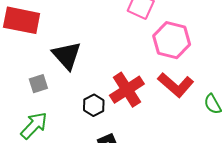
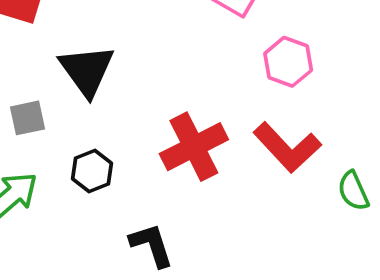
pink hexagon: (172, 40) -> (288, 62), size x0.7
black hexagon: (94, 105) -> (92, 171), moved

